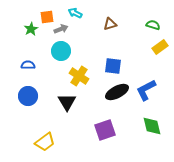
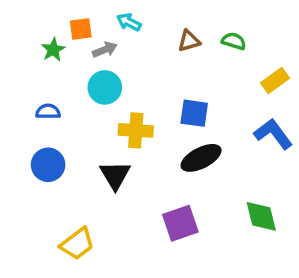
green semicircle: (153, 25) -> (234, 41), moved
yellow cross: (79, 76) -> (136, 130), turned -30
blue L-shape: (146, 90) -> (273, 134), moved, turned 80

